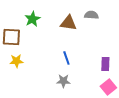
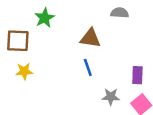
brown triangle: (68, 23) -> (90, 38), moved
gray star: (63, 81) -> (111, 97), moved

